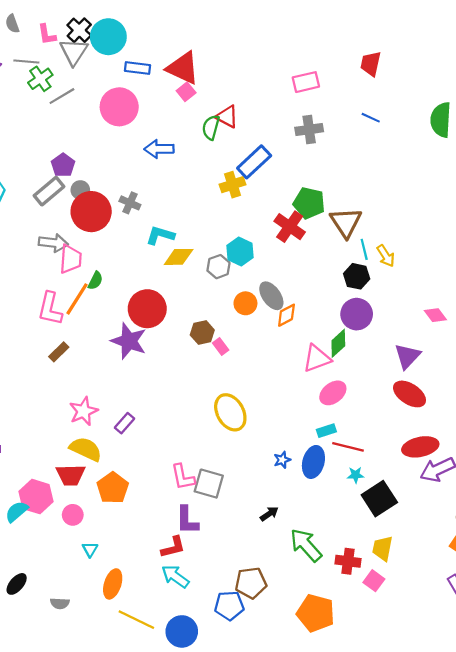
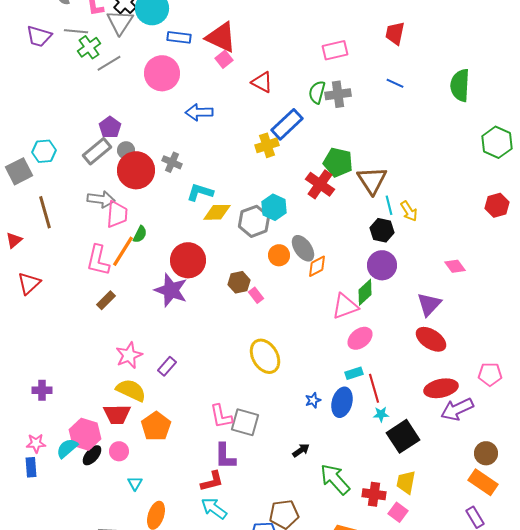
green semicircle: (211, 127) -> (317, 92), moved
gray hexagon: (218, 267) -> (254, 221), size x1.4
red line: (348, 447) -> (374, 388), turned 60
black ellipse: (17, 584) -> (92, 455), moved

